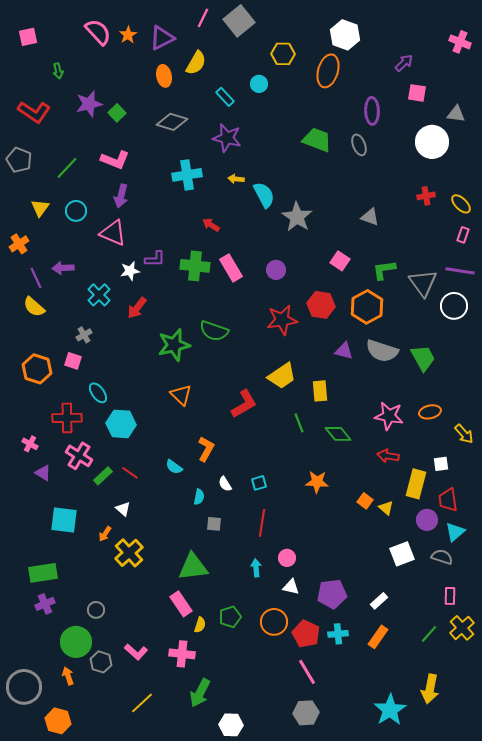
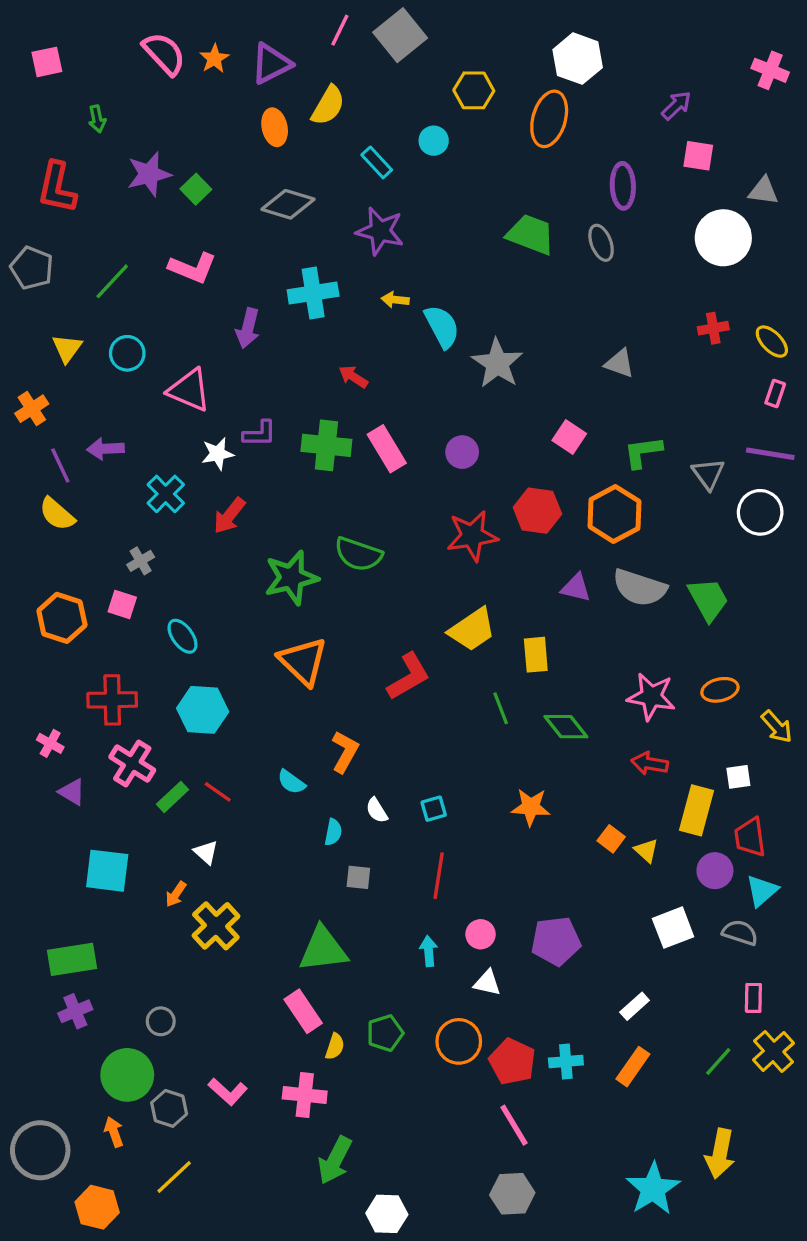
red L-shape: (34, 112) -> (57, 188), turned 68
purple arrow: (121, 196) -> (248, 328), moved
gray triangle: (423, 283) -> (708, 474), size x0.7
cyan ellipse: (98, 393) -> (182, 636), moved
orange triangle: (181, 395) -> (303, 661), size x1.4
purple pentagon: (332, 594) -> (556, 941), moved
yellow line: (142, 703) -> (174, 1177), moved

